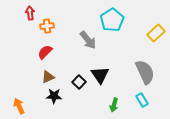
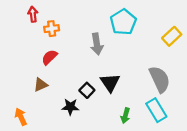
gray arrow: (88, 40) -> (97, 44), turned 30
brown triangle: (48, 77) -> (41, 85), moved
black star: (54, 96) -> (70, 107), moved
cyan rectangle: (142, 100) -> (156, 110), size x1.5

